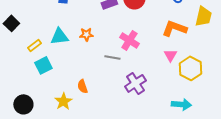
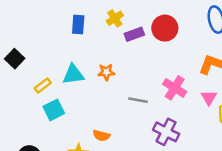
pink cross: (129, 40) -> (175, 88), moved
purple cross: (135, 83) -> (166, 132), turned -30
orange semicircle: (82, 86) -> (101, 136), turned -56

